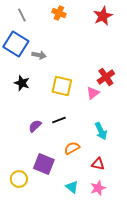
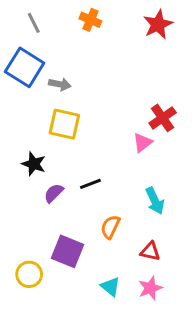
black star: (22, 83) -> (34, 164), moved
yellow square: (62, 86) -> (64, 124), moved
orange semicircle: (72, 148) -> (110, 227), turned -35

